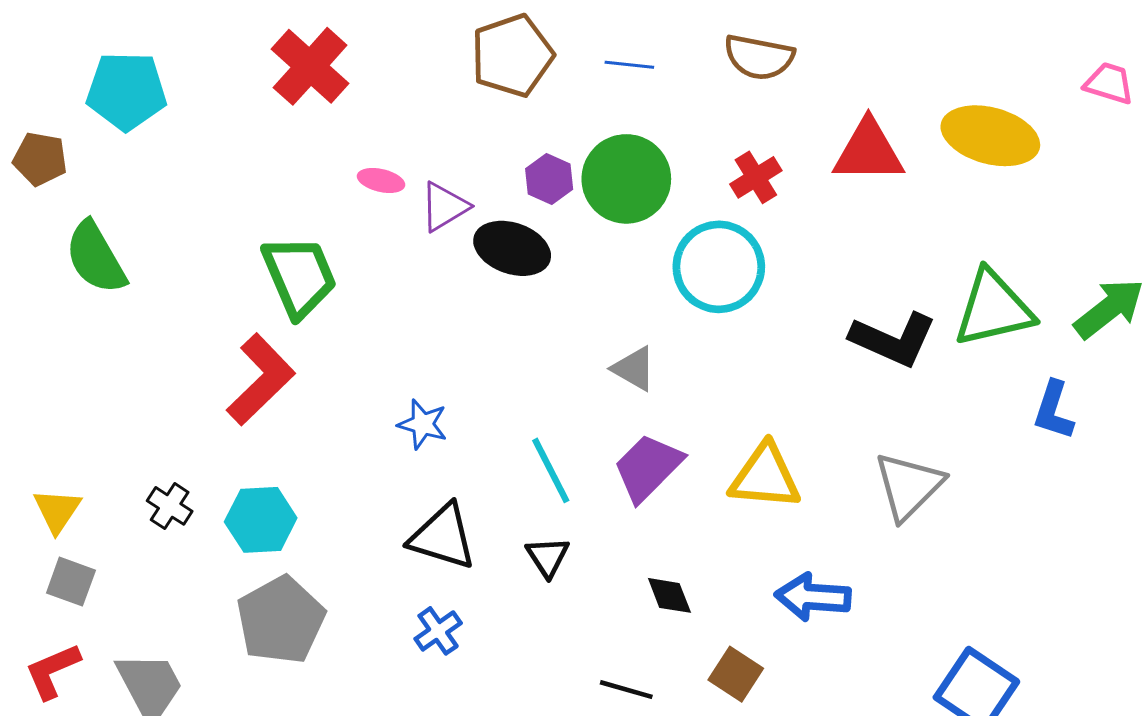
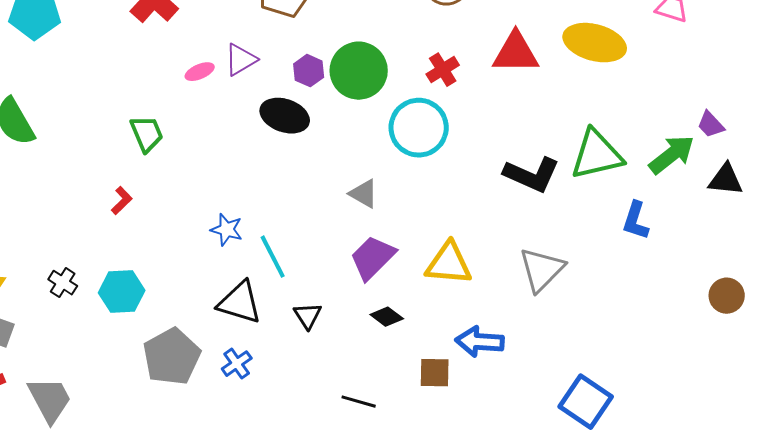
pink ellipse: (381, 180) -> (200, 72), turned -36
purple triangle: (444, 207) -> (241, 60), moved
green trapezoid: (299, 276) -> (147, 134), size x0.7
red L-shape: (261, 379) -> (122, 201), size x0.5
cyan line: (551, 470) -> (273, 257), moved
black diamond: (669, 595) -> (387, 317), moved, turned -32
gray pentagon: (281, 620) -> (172, 357), moved
brown square: (736, 674) -> (435, 373), moved, turned -32

